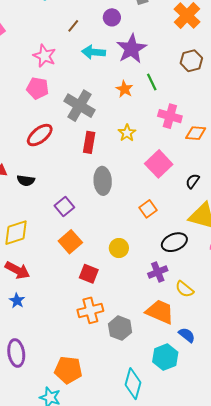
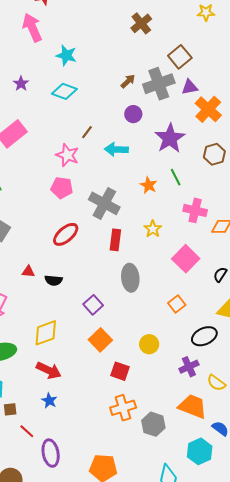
brown line: (73, 26) -> (87, 132), moved
purple star: (131, 49) -> (170, 138), moved

